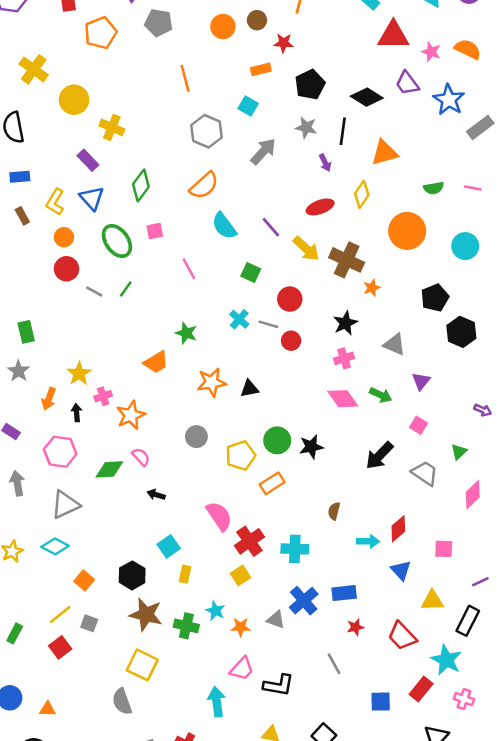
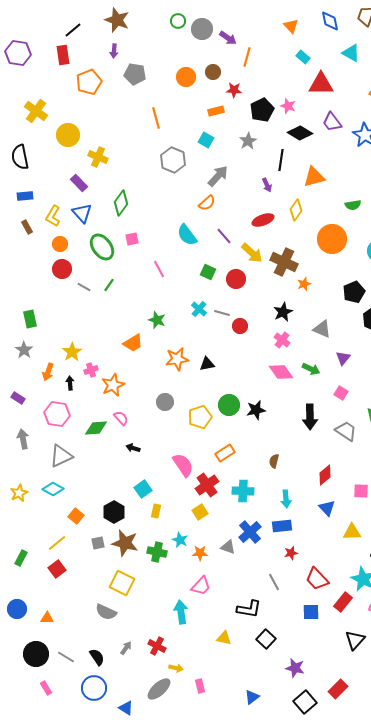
pink star: (431, 52) -> (288, 106), moved
black pentagon: (310, 85) -> (262, 110), moved
gray star: (306, 127) -> (248, 141), moved, turned 30
orange semicircle: (204, 185) -> (207, 203), moved, size x0.7
red circle: (290, 299) -> (236, 279), moved
pink cross: (344, 358) -> (282, 340), turned -35
black arrow: (379, 456) -> (310, 417), turned -45
orange rectangle: (272, 483) -> (225, 453), moved
cyan arrow: (368, 541) -> (286, 499), moved, turned 84
gray square: (89, 623) -> (98, 543), moved, turned -32
red trapezoid: (402, 636) -> (317, 579), moved
black L-shape: (278, 685) -> (249, 609), moved
gray semicircle: (122, 702) -> (106, 612), turned -45

